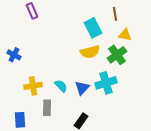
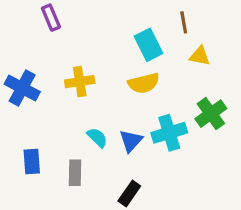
blue cross: (14, 55) -> (22, 88), size x1.5
green cross: (117, 55) -> (211, 114), moved
yellow cross: (33, 86) -> (80, 82), moved
blue rectangle: (20, 120) -> (32, 162), moved

